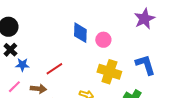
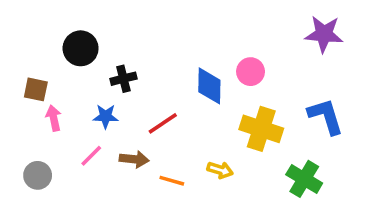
purple star: (144, 19) -> (324, 34), turned 30
blue diamond: (80, 33) -> (209, 86), moved
black cross: (10, 50) -> (123, 79), moved, turned 32

